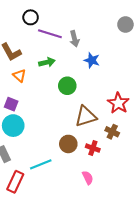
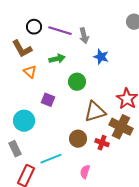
black circle: (31, 17) -> (34, 27), moved
purple square: (11, 104) -> (48, 100), moved
brown cross: (112, 132) -> (121, 127), size x1.6
pink semicircle: (88, 178) -> (85, 172), moved, turned -136

